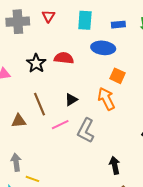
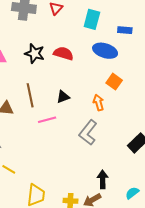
black star: (36, 63) -> (35, 53), turned -30
orange arrow: (106, 99) -> (98, 103), size x0.7
gray L-shape: (86, 131) -> (88, 132), moved
black arrow: (115, 165) -> (103, 179), moved

